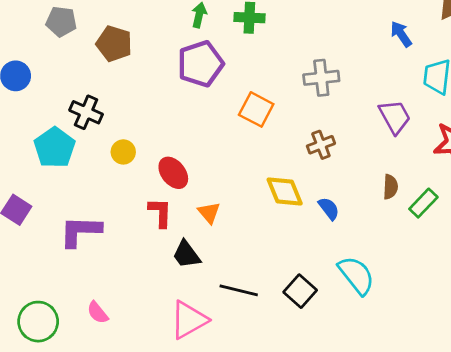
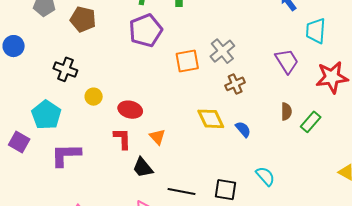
gray cross: (321, 78) -> (222, 51), moved, turned -30
orange square: (256, 109) -> (187, 61), turned -35
cyan pentagon: (55, 148) -> (46, 115), moved
red ellipse: (173, 173) -> (130, 110), turned -35
cyan semicircle: (356, 275) -> (265, 176), size x0.7
black square: (300, 291) -> (226, 190), turned -30

